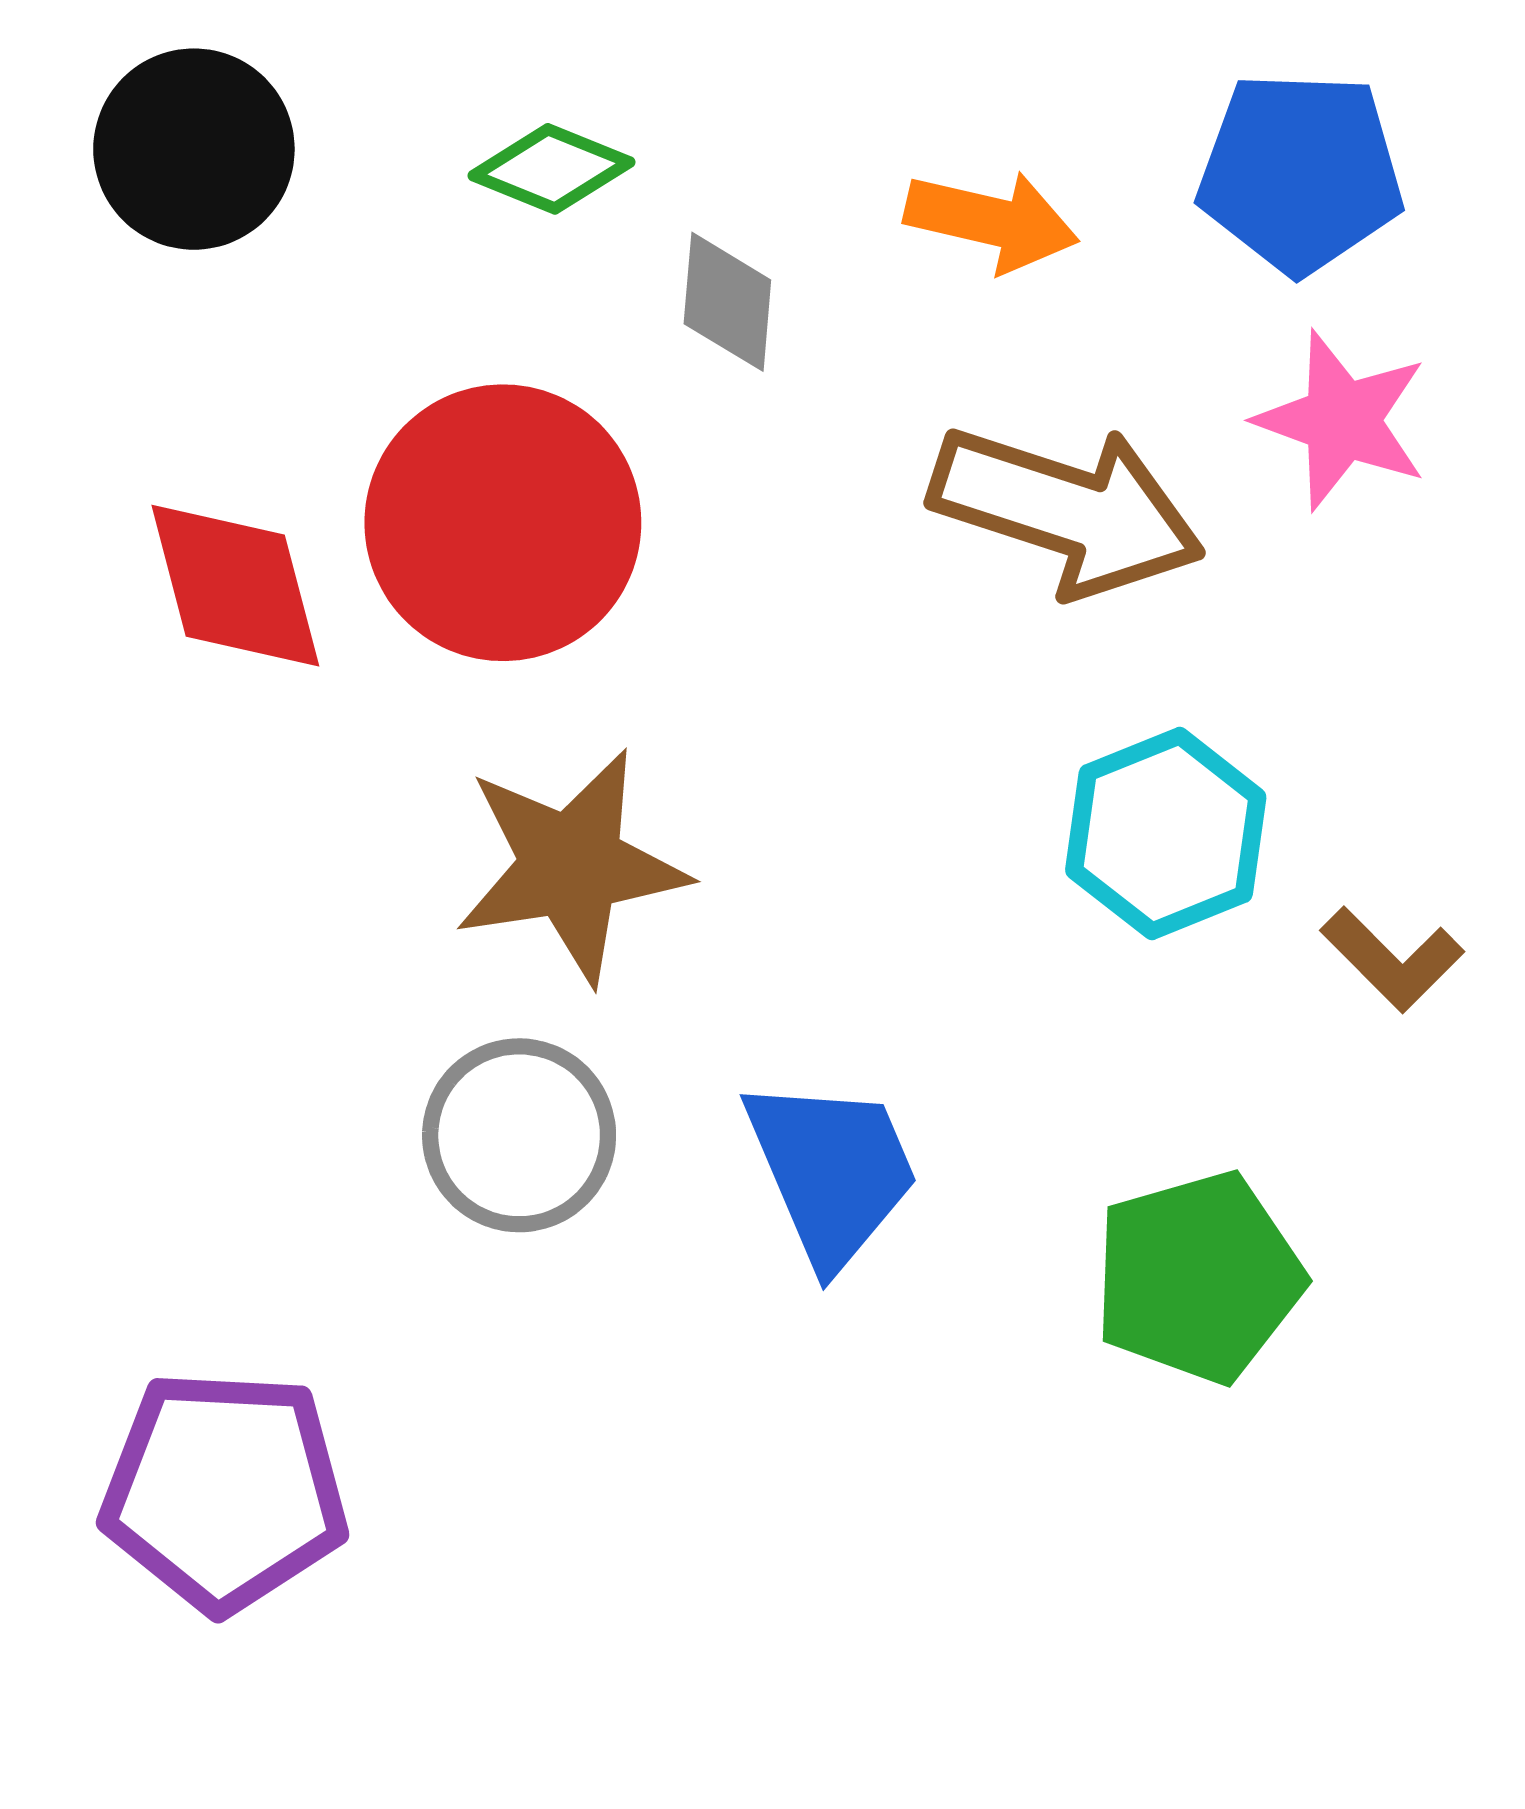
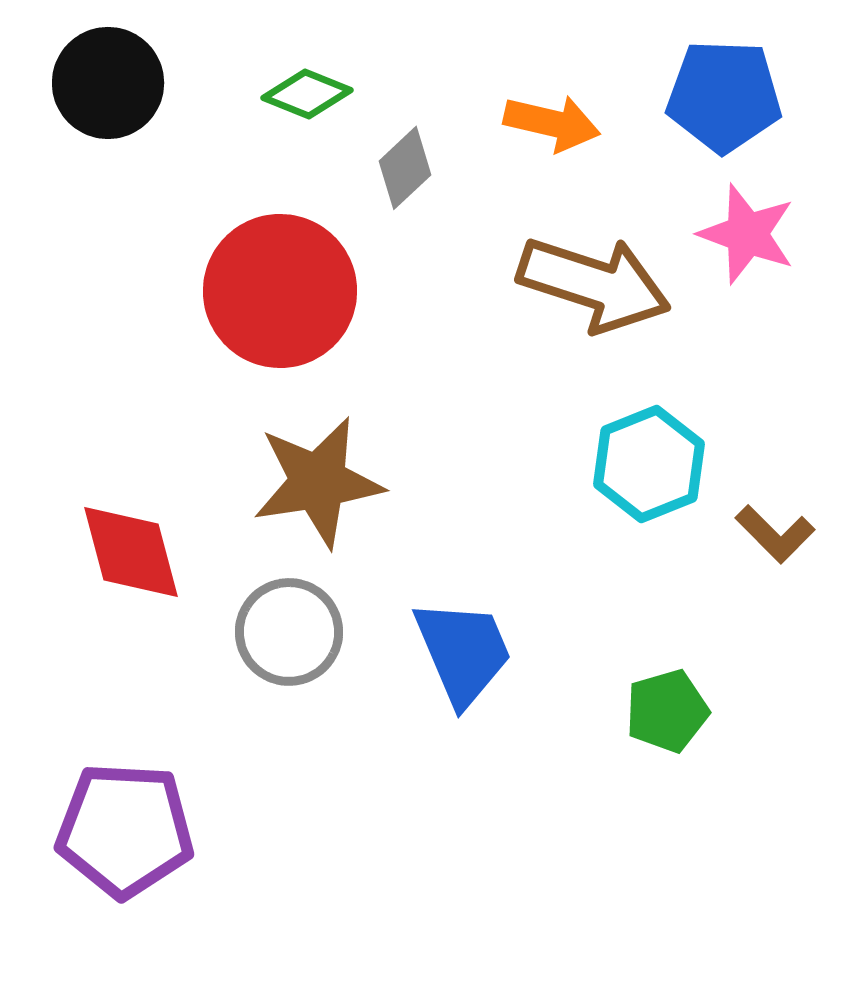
gray diamond: (727, 302) -> (405, 168), turned 42
red diamond: (235, 586) -> (131, 552), moved
green pentagon: (1198, 1277) -> (667, 711), size x0.7

